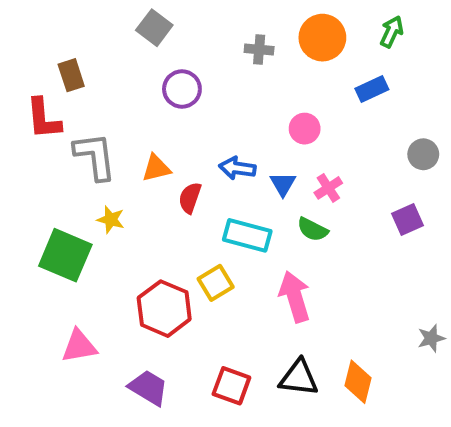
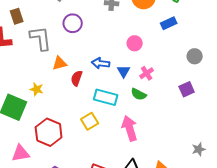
gray L-shape: (95, 156) -> (41, 38), moved
red hexagon: (164, 309) -> (49, 132), moved

